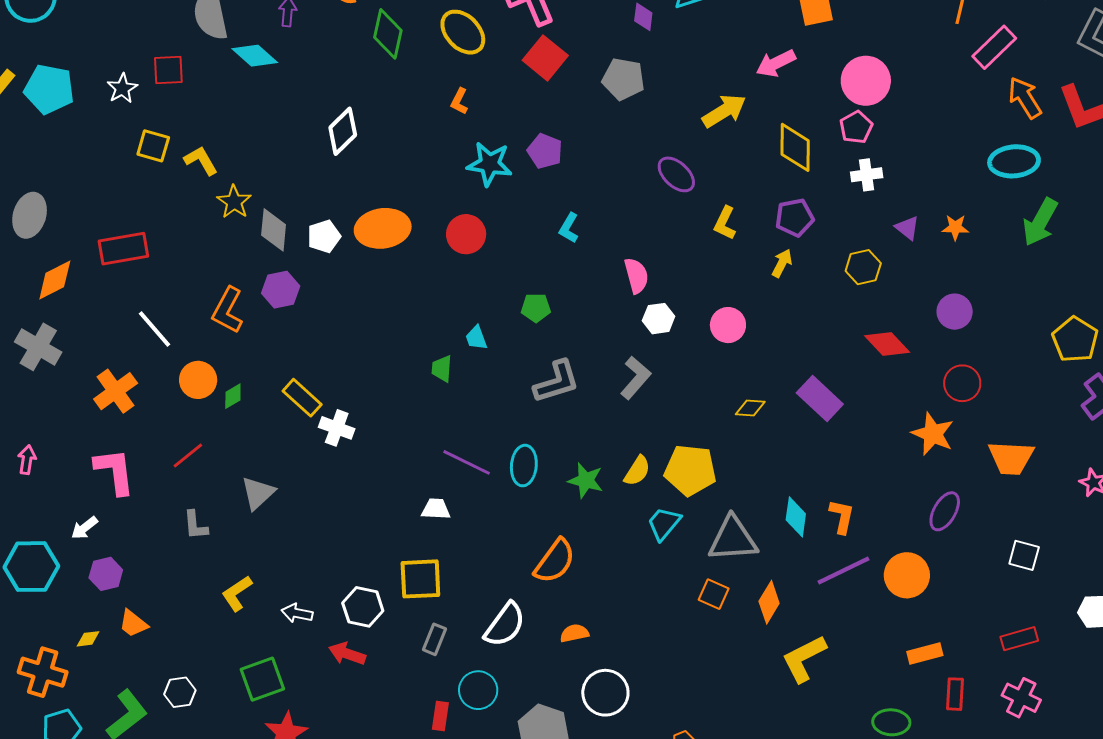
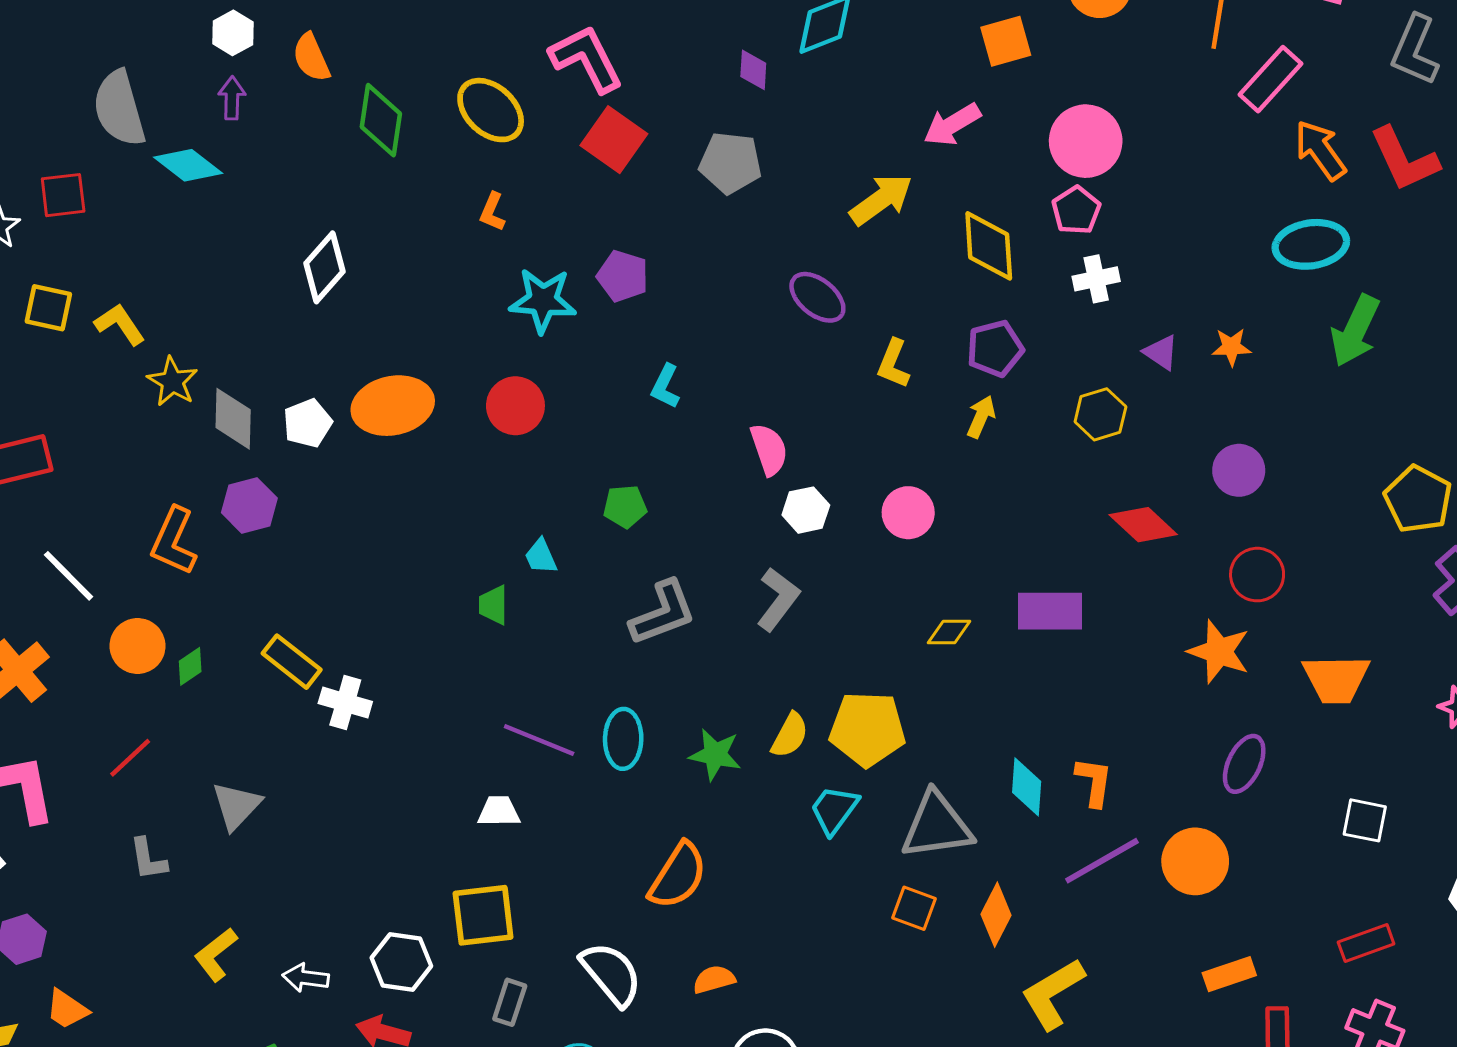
purple rectangle: (820, 398) -> (1050, 611), turned -39
white semicircle: (505, 625) -> (611, 974), turned -72

